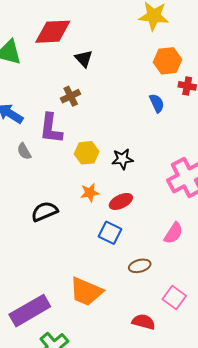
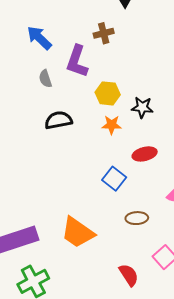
orange star: (90, 193) -> (112, 125), moved
red ellipse: (121, 201) -> (145, 154), moved
black semicircle: (45, 212) -> (58, 120), moved
red semicircle: (144, 322) -> (129, 275), turned 30

